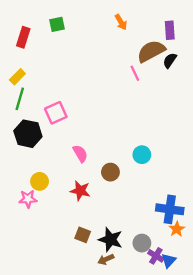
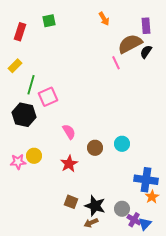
green line: (20, 99) -> (31, 85), moved
cyan circle: (142, 155) -> (122, 144), moved
red star: (80, 191) -> (69, 164), turned 30
pink star: (28, 199) -> (18, 162), moved

